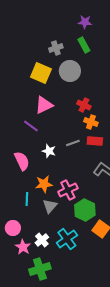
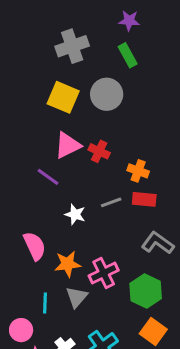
gray cross: (56, 48) -> (72, 46), moved, size x1.5
red cross: (84, 105) -> (99, 151), moved
pink semicircle: (22, 161) -> (35, 246), moved
cyan line: (27, 199) -> (45, 303), moved
green hexagon: (85, 210) -> (146, 291), moved

